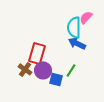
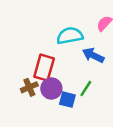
cyan semicircle: (74, 27) -> (70, 36), moved, turned 80
brown cross: (25, 69) -> (29, 87), turned 32

